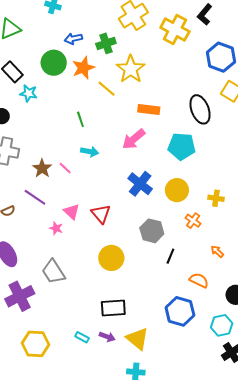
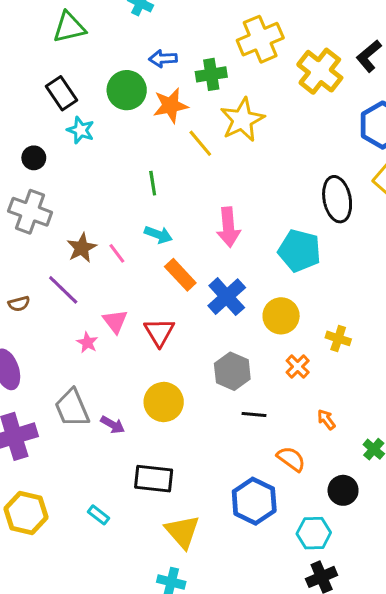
orange rectangle: (149, 109) -> (180, 275), moved, turned 30
pink arrow: (134, 139) -> (228, 227), turned -65
black line: (170, 256) -> (254, 414), turned 63
purple arrow: (107, 337) -> (113, 425), moved

